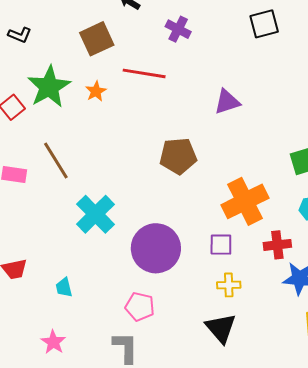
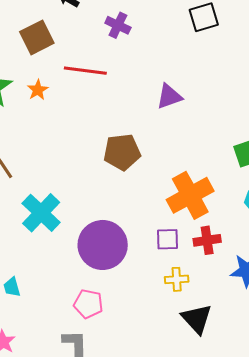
red cross: (277, 245) -> (207, 240), moved
black triangle: (221, 328) -> (197, 319), moved

